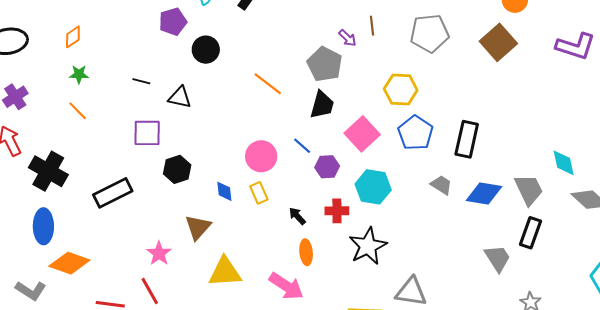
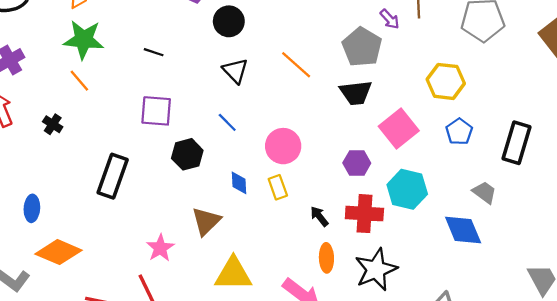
green star: (79, 74) -> (84, 40), size x1.8
black triangle: (180, 97) -> (235, 71), moved, turned 30
black trapezoid: (322, 105) -> (356, 93), turned 64
blue pentagon: (415, 133) -> (459, 132), size x0.7
blue line: (302, 146) -> (227, 122), moved
black cross: (48, 171) -> (53, 124), moved, size x0.5
black rectangle: (113, 193) -> (113, 176), turned -48
blue diamond: (484, 193) -> (463, 230), moved, turned 54
red cross: (337, 211) -> (364, 214), size x1.4
blue ellipse: (43, 226) -> (32, 208), size x0.7
black star: (368, 246) -> (376, 269), moved

